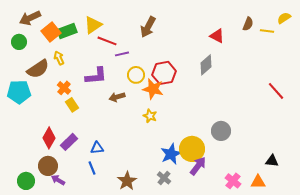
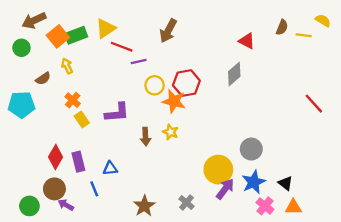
yellow semicircle: (284, 18) -> (323, 20), turned 64
brown semicircle: (38, 69) -> (43, 79), size x0.6
purple L-shape: (96, 76) -> (117, 113), moved
brown arrow: (117, 97) -> (145, 137), moved, turned -77
purple rectangle: (69, 142) -> (78, 162), turned -60
blue star: (171, 154) -> (254, 182), moved
black triangle: (272, 161) -> (285, 183), moved, turned 32
blue line: (92, 168) -> (94, 189), moved

